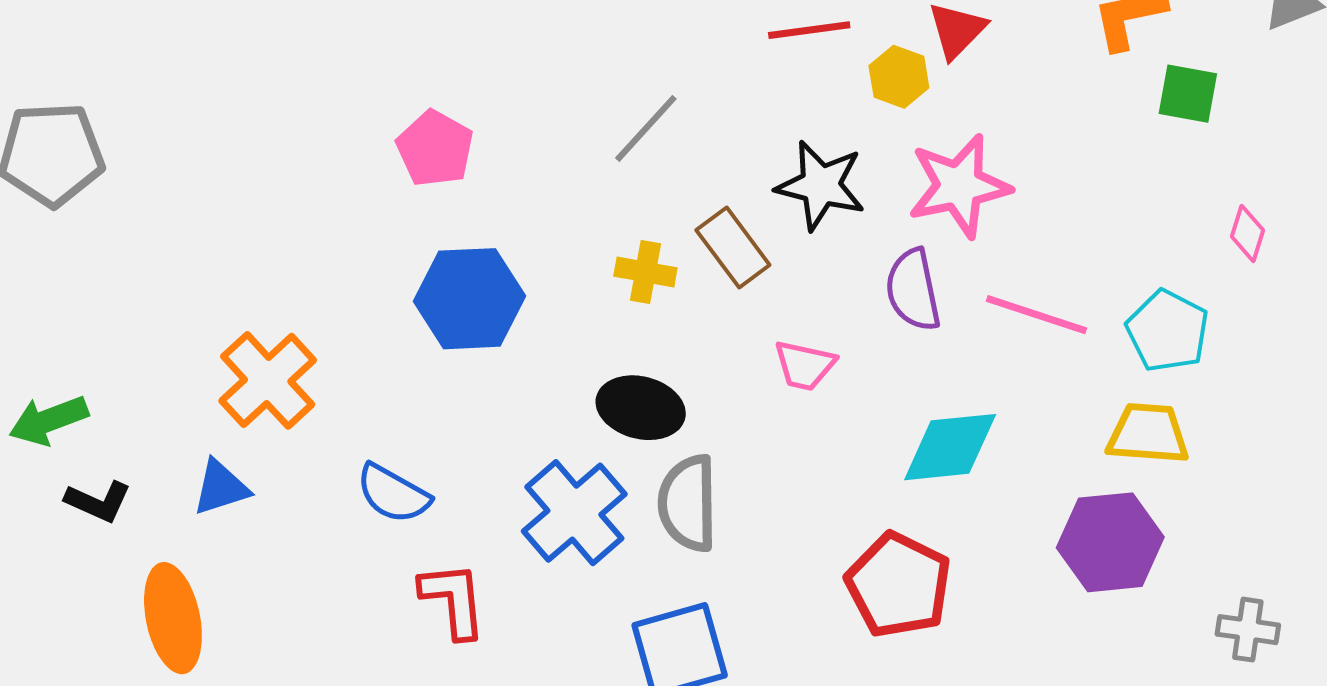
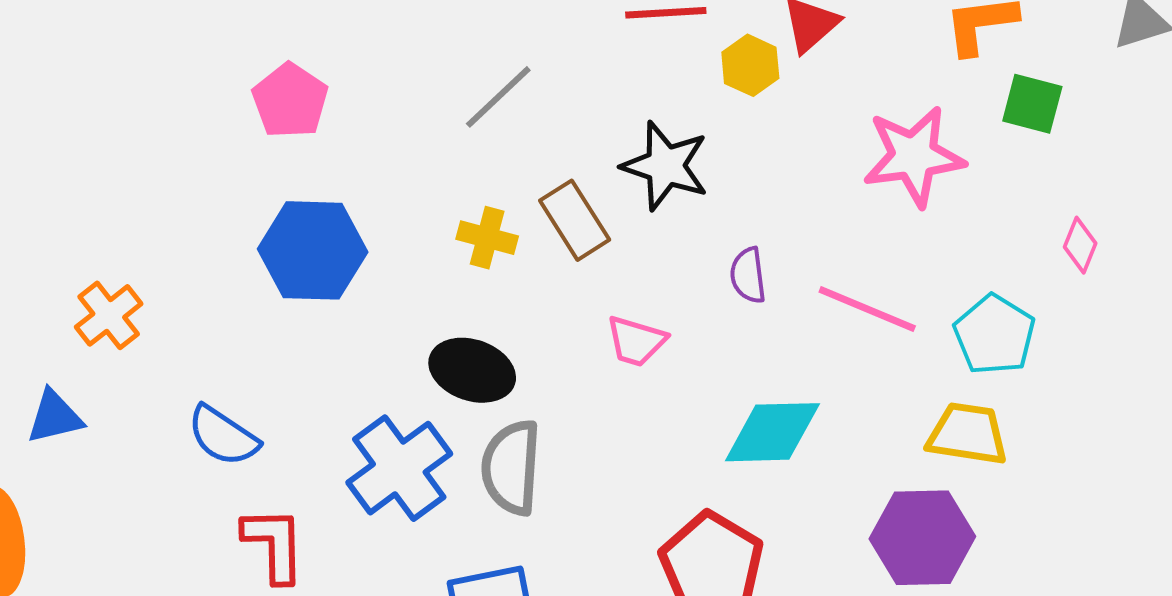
pink star: (959, 186) -> (914, 156), moved
purple semicircle: (913, 290) -> (748, 275), size x0.7
orange cross: (268, 380) -> (109, 315), size x0.7

